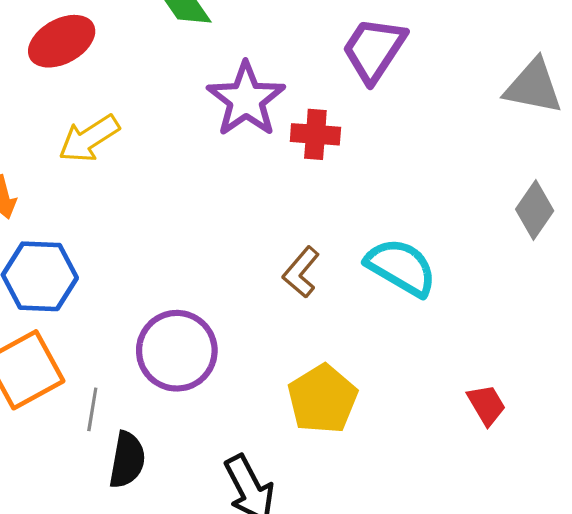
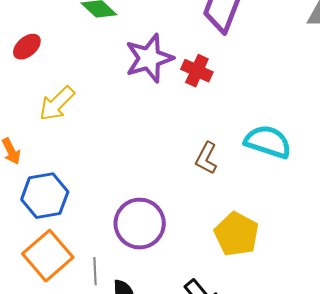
red ellipse: (62, 41) -> (27, 47), size x0.7
purple star: (246, 99) -> (149, 58), turned 30
red cross: (315, 134) -> (197, 71), turned 32

